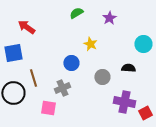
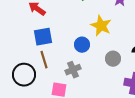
yellow star: (90, 44) -> (101, 26), size x1.5
blue square: (13, 53) -> (43, 37), moved

